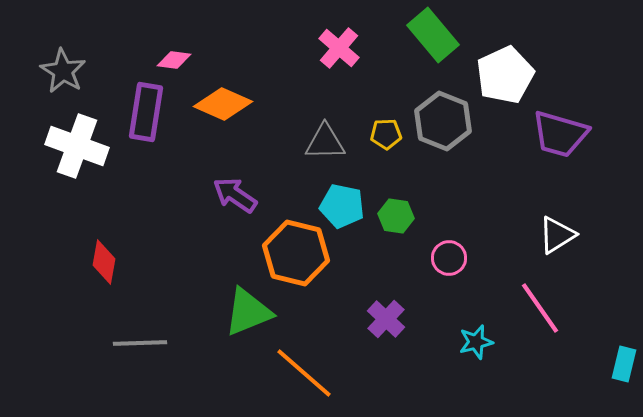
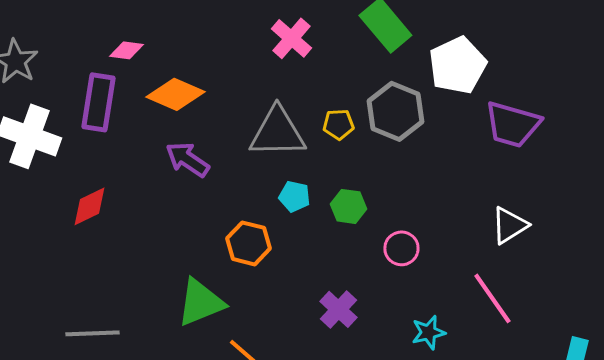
gray triangle: (325, 142) -> (277, 132), size x1.4
purple arrow: (235, 195) -> (187, 159), moved
cyan pentagon: (342, 206) -> (294, 196), size x0.7
orange hexagon: (296, 253) -> (248, 243), size x0.7
red diamond: (104, 262) -> (89, 206), moved, turned 54

